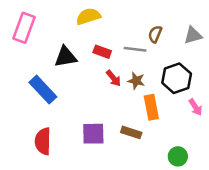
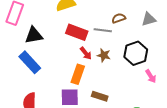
brown semicircle: (155, 34) -> (119, 18), turned 48
red rectangle: (102, 52) -> (77, 32), size x1.5
black triangle: (66, 57) -> (34, 35), moved
orange rectangle: (151, 107) -> (78, 74), moved, turned 30

